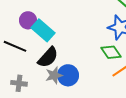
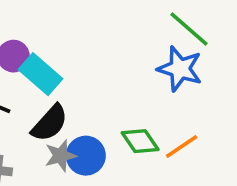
green diamond: (111, 52) -> (140, 141), moved

